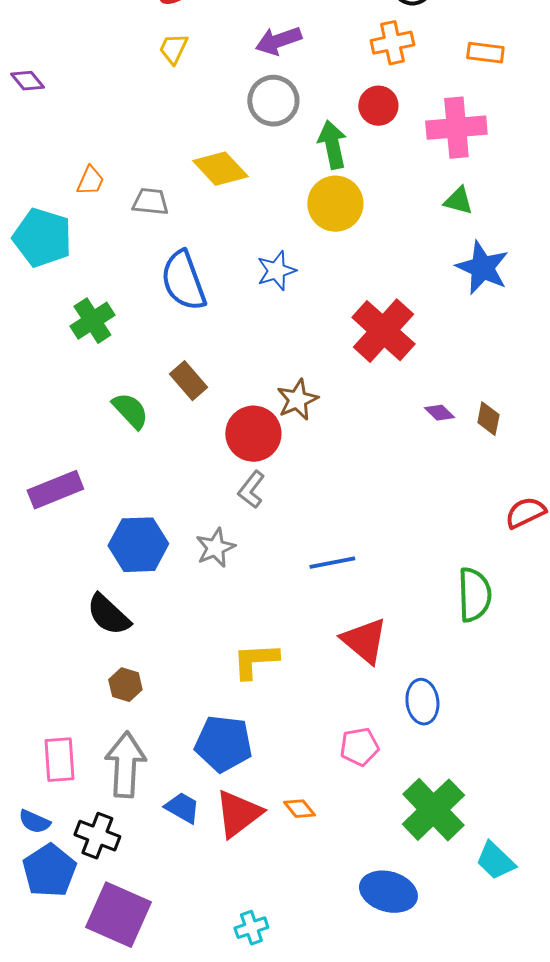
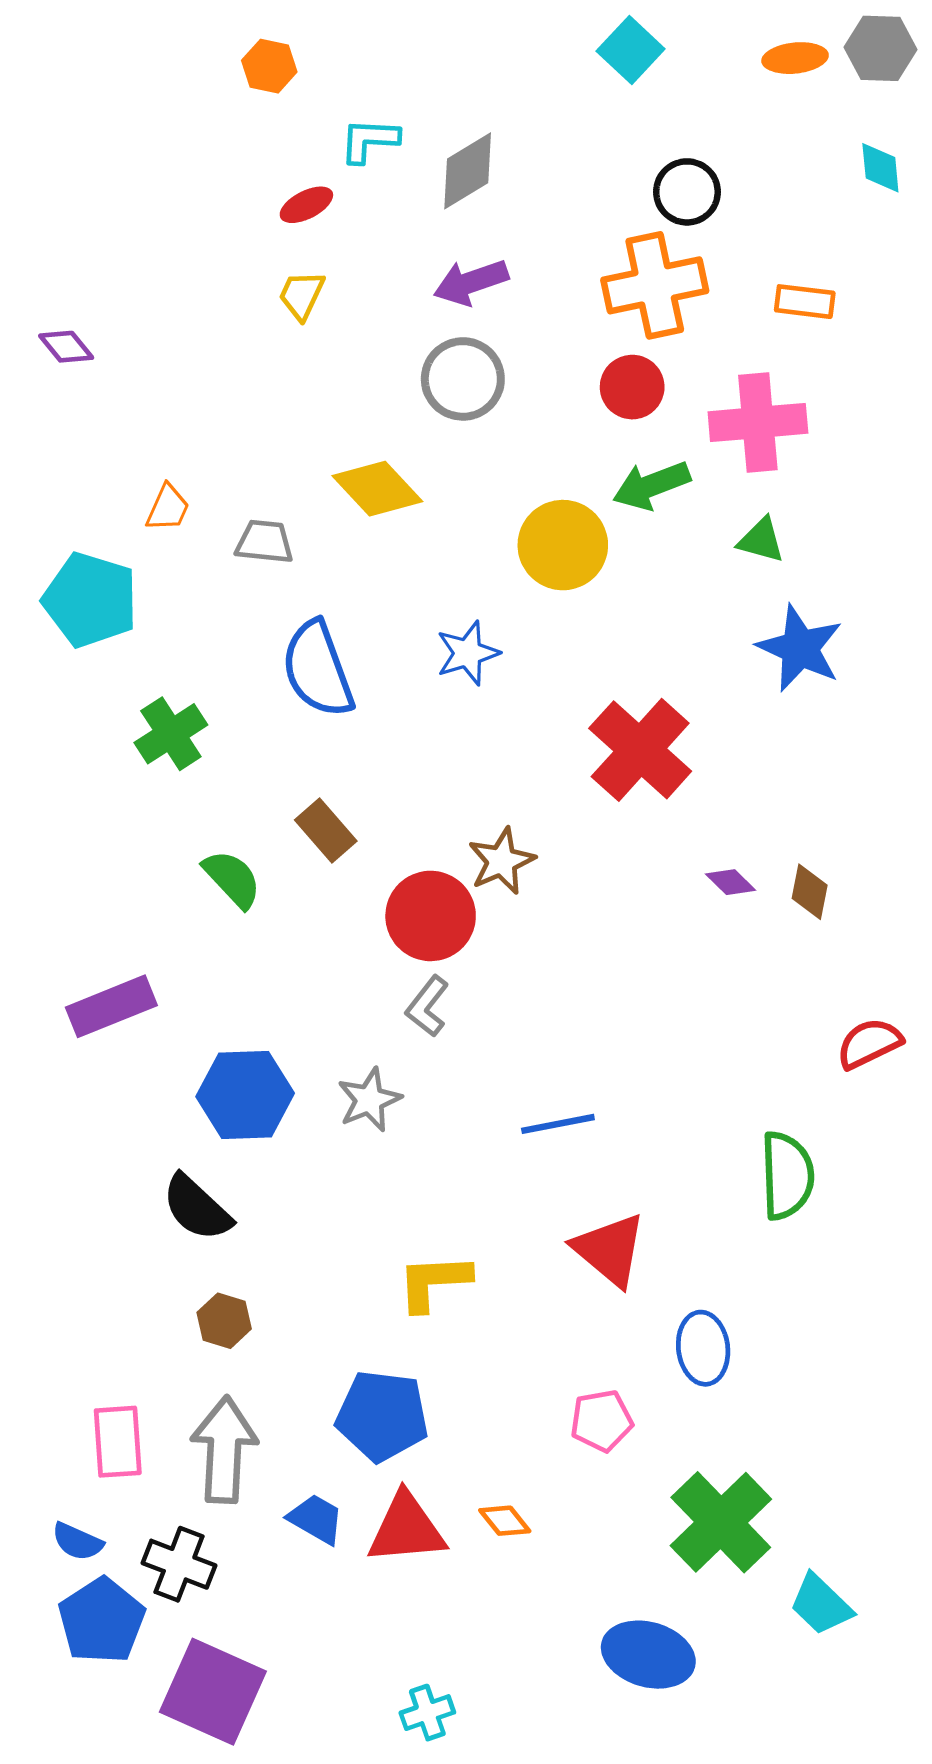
orange cross: (392, 43) -> (655, 285), size x1.5
green arrow: (332, 145) -> (651, 485), moved, turned -99
red triangle: (238, 814) -> (406, 1529), turned 32

